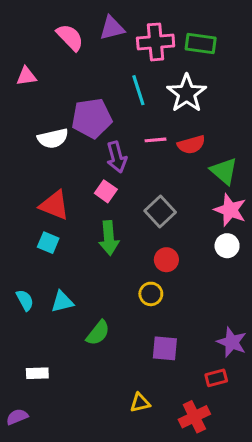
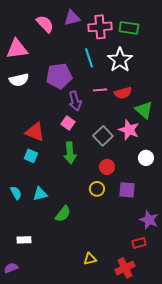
pink triangle: (26, 76) -> (17, 49), size x1.6
white semicircle: (53, 138) -> (19, 80), moved
pink star: (230, 210) -> (129, 130), moved
purple square: (165, 348) -> (127, 190), moved

